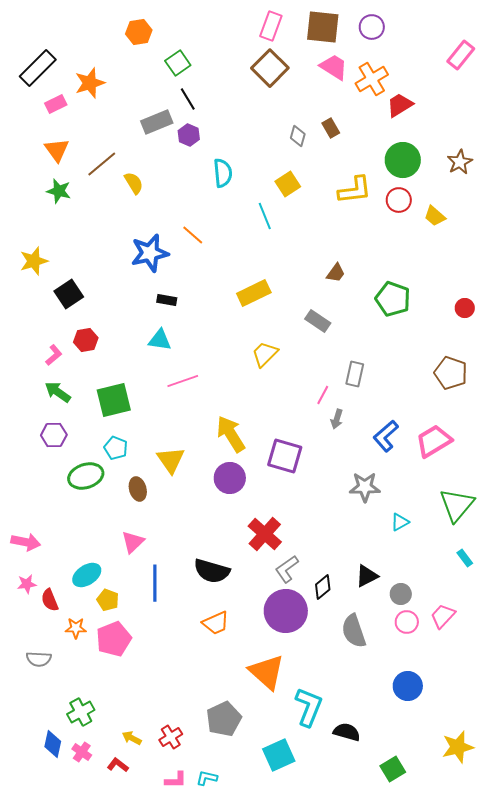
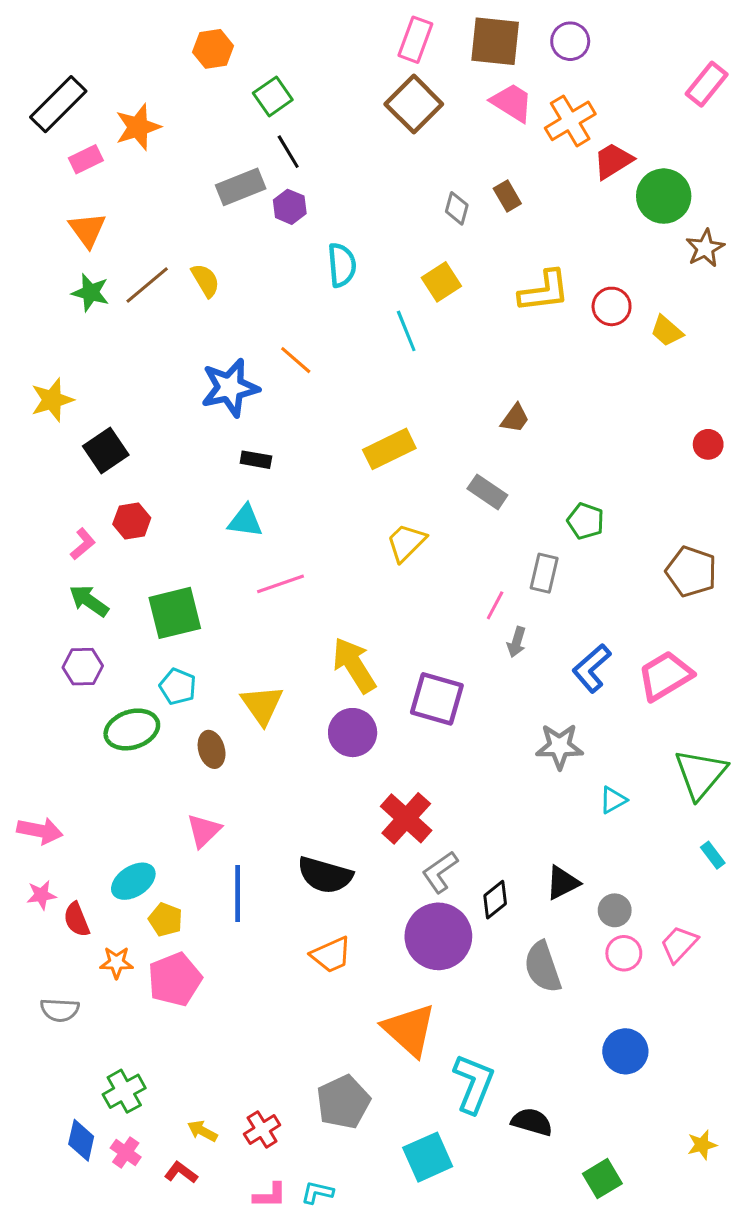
green circle: (403, 160) -> (664, 196), moved
brown line: (102, 164) -> (147, 285), moved
green pentagon: (393, 299) -> (586, 521), moved, size x0.7
red circle: (465, 308) -> (708, 444), moved
yellow star: (458, 747) -> (702, 1145), size x0.6

